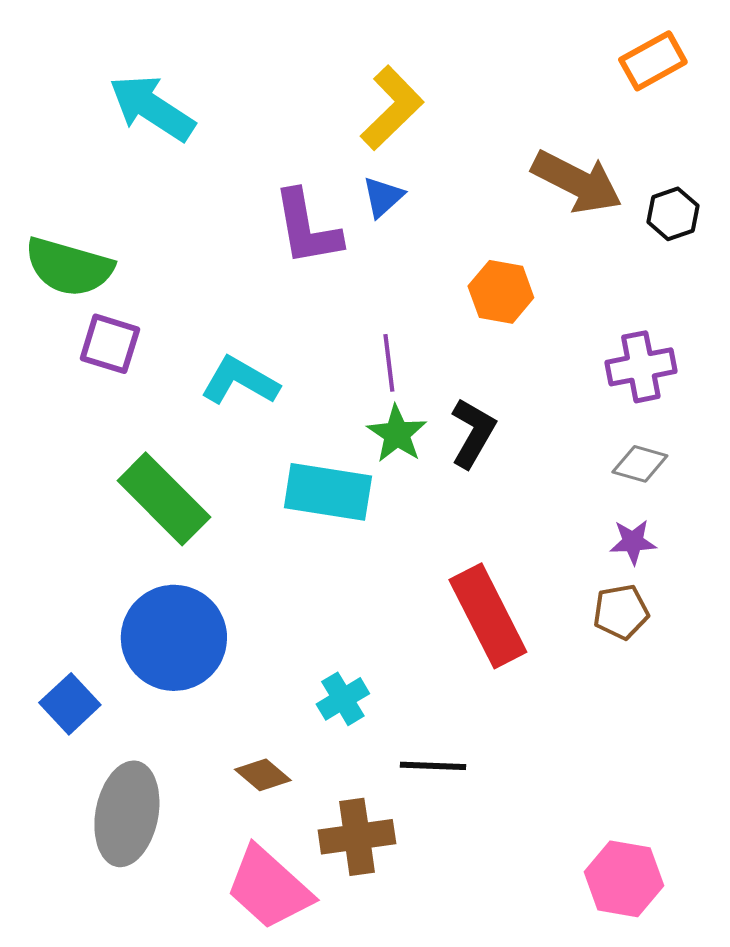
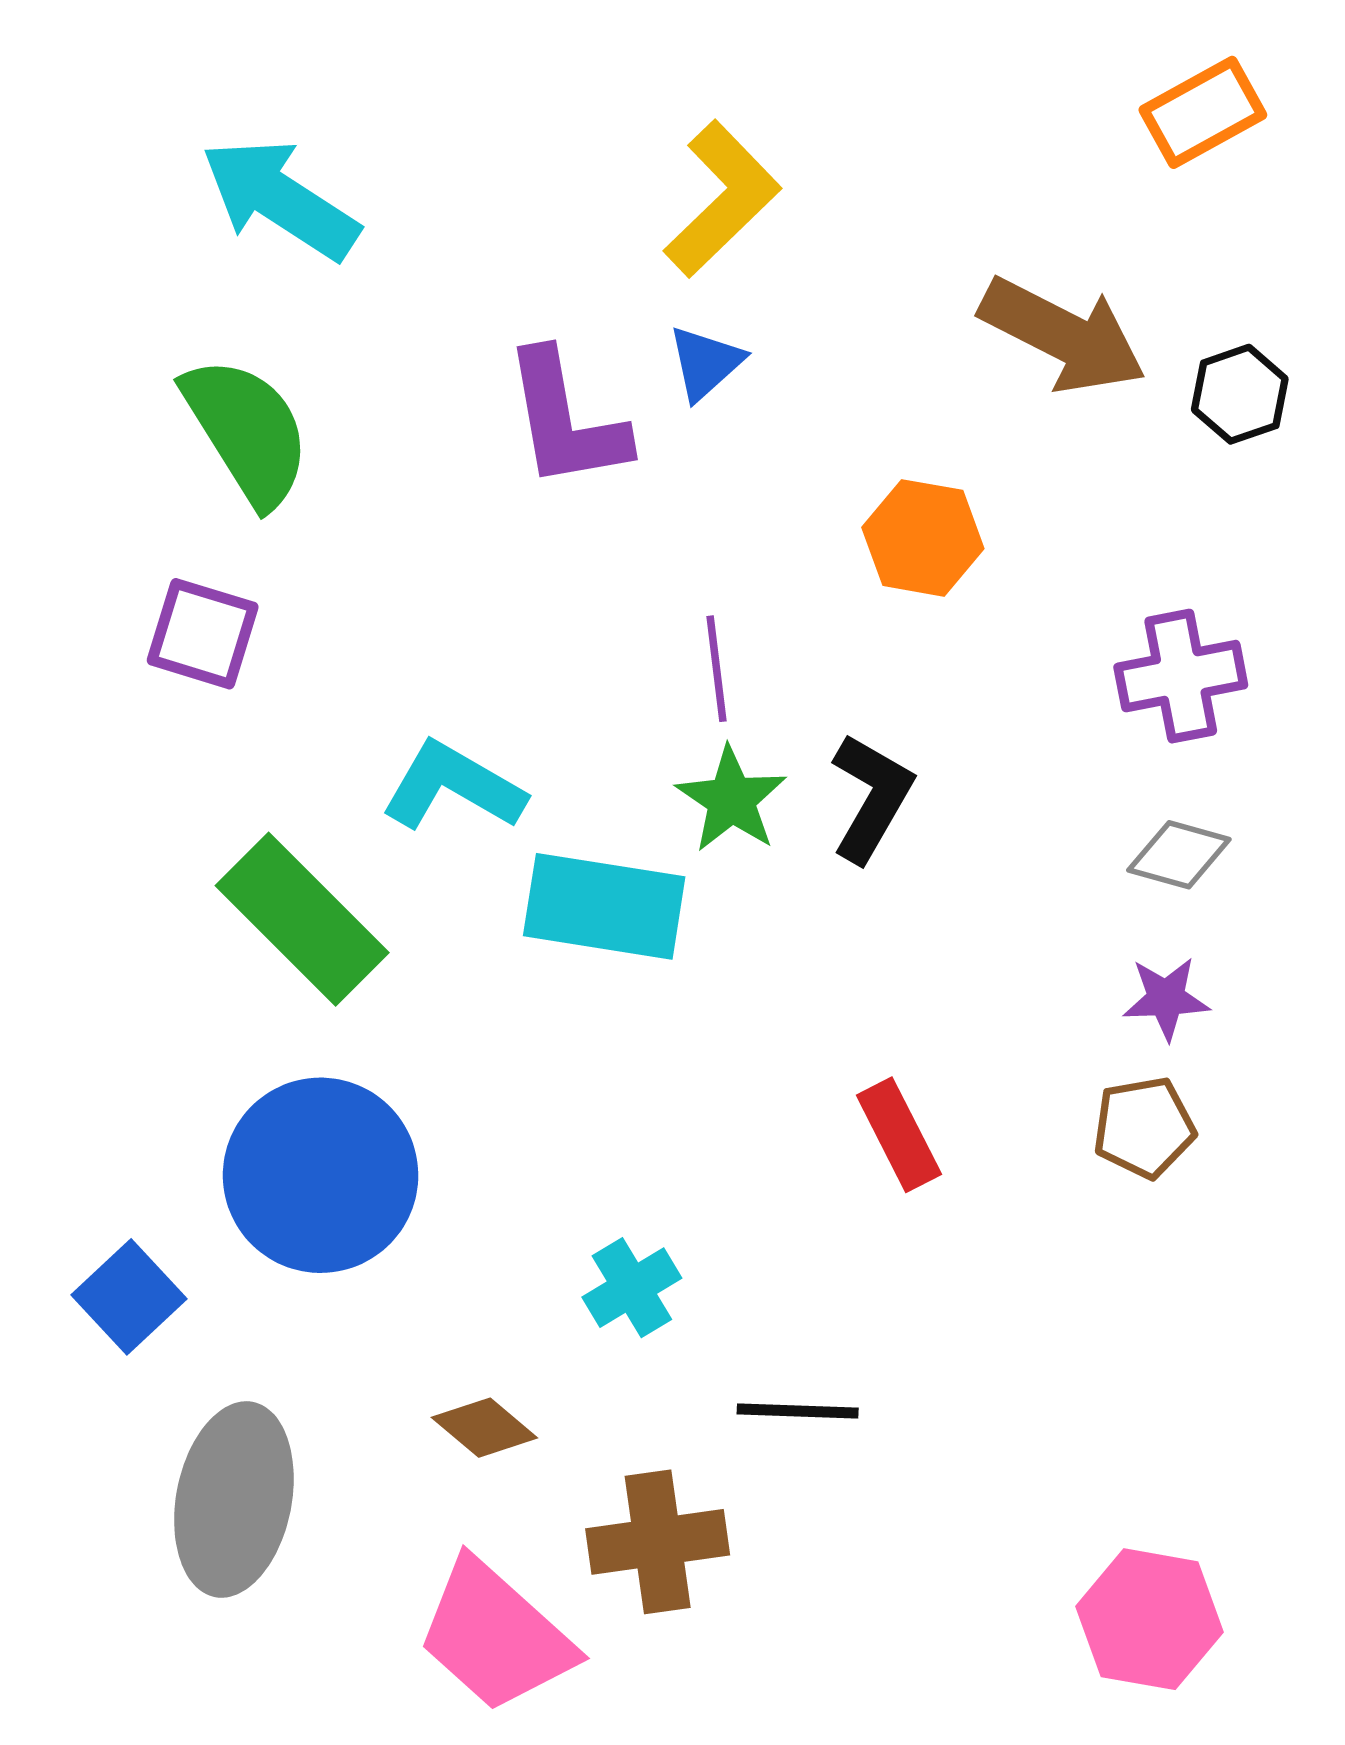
green semicircle: (69, 267) -> (247, 431), moved, turned -138
cyan L-shape: (240, 381) -> (453, 787), moved
red rectangle: (488, 616) -> (899, 1135), size x0.6

